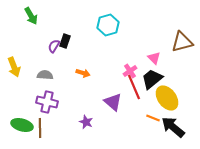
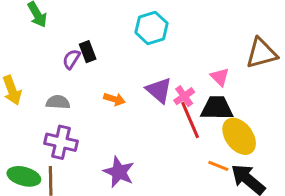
black rectangle: (65, 41) -> (88, 52), turned -40
black trapezoid: (152, 79) -> (217, 108), turned 40
purple triangle: (113, 102) -> (159, 90), moved
purple star: (86, 122) -> (119, 172), size x1.5

